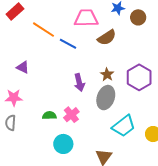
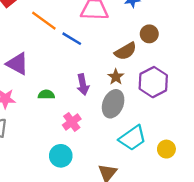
brown circle: (138, 17) -> (149, 34), moved
brown semicircle: (107, 37) -> (126, 51), moved
purple triangle: (23, 67) -> (17, 64), size x1.5
green semicircle: (49, 115) -> (46, 95), moved

